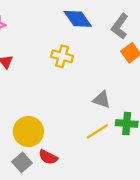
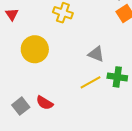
yellow circle: (28, 132) -> (35, 49), moved

